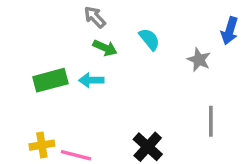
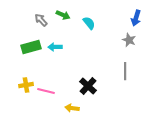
gray arrow: (95, 17) -> (41, 20), moved
green arrow: (105, 48) -> (63, 15), moved
gray star: (199, 60) -> (129, 40), moved

